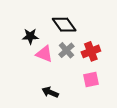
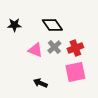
black star: (30, 36) -> (14, 25), moved
pink square: (91, 79) -> (75, 72), size x1.5

